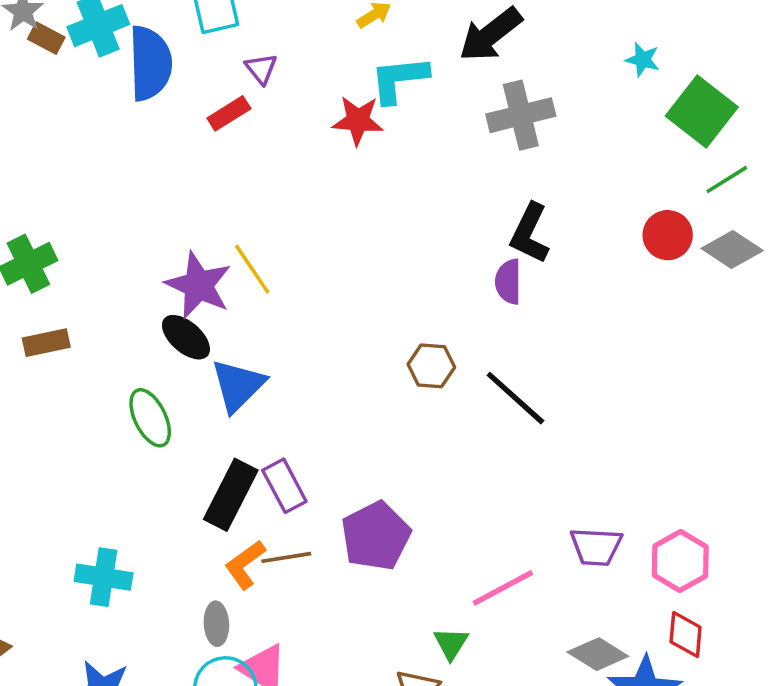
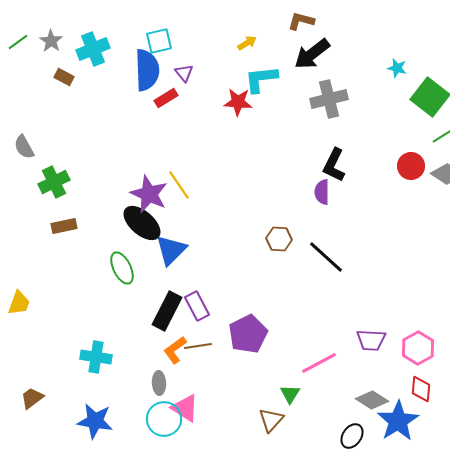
brown rectangle: (46, 38) -> (64, 77), moved
blue semicircle: (150, 63) -> (147, 70), moved
black ellipse: (186, 337) -> (142, 223), size x1.4

